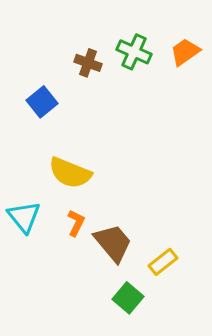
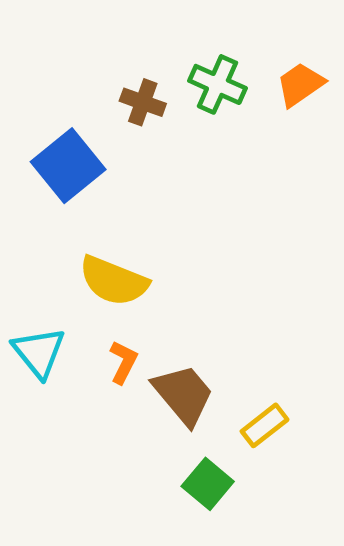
blue square: (42, 102) -> (68, 166), size x1.4

